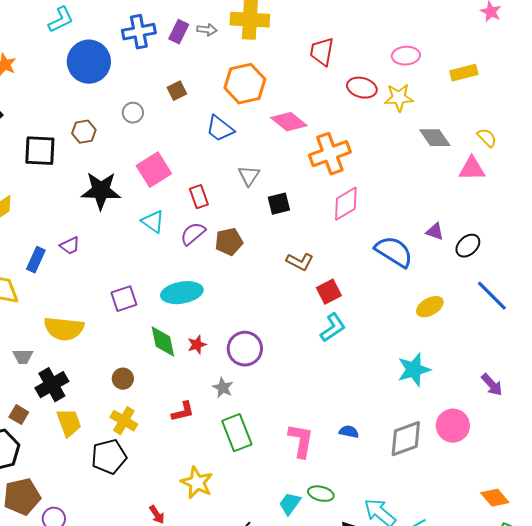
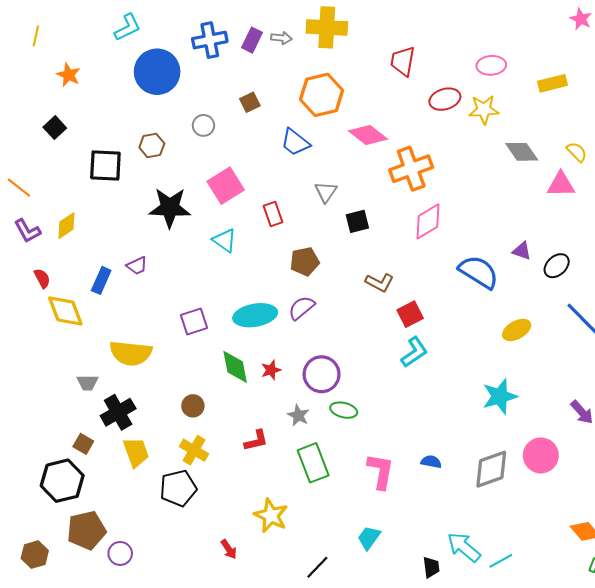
red ellipse: (362, 88) -> (445, 99), turned -32
purple semicircle: (193, 234) -> (302, 308), moved
green ellipse: (321, 494) -> (344, 410), moved

